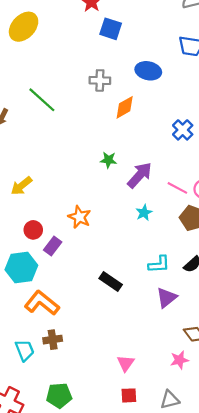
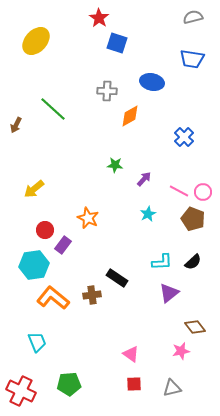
purple arrow: (140, 175) -> (144, 179), size x0.6
brown cross: (53, 340) -> (92, 295), moved
pink triangle: (126, 363) -> (131, 354), turned -30

